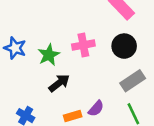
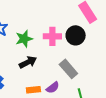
black circle: (124, 46) -> (76, 35), moved
gray rectangle: (133, 81) -> (68, 69), moved, turned 72

